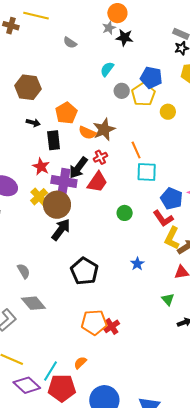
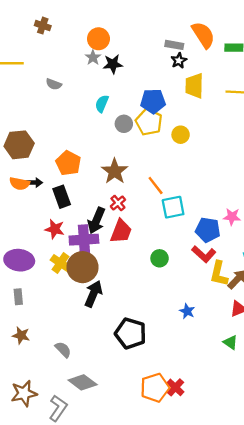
orange semicircle: (87, 133) -> (20, 184), moved

